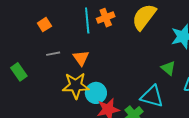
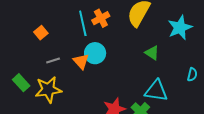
green triangle: (168, 68) -> (152, 53), moved
yellow star: (76, 86) -> (48, 90), moved
cyan circle: (96, 93) -> (95, 53), moved

